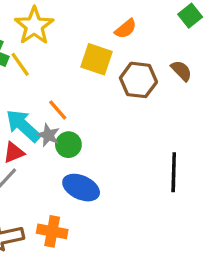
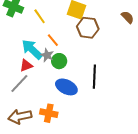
yellow line: (20, 64) -> (40, 16), moved
brown hexagon: (138, 80) -> (88, 28), moved
black line: (174, 172) -> (94, 77), moved

